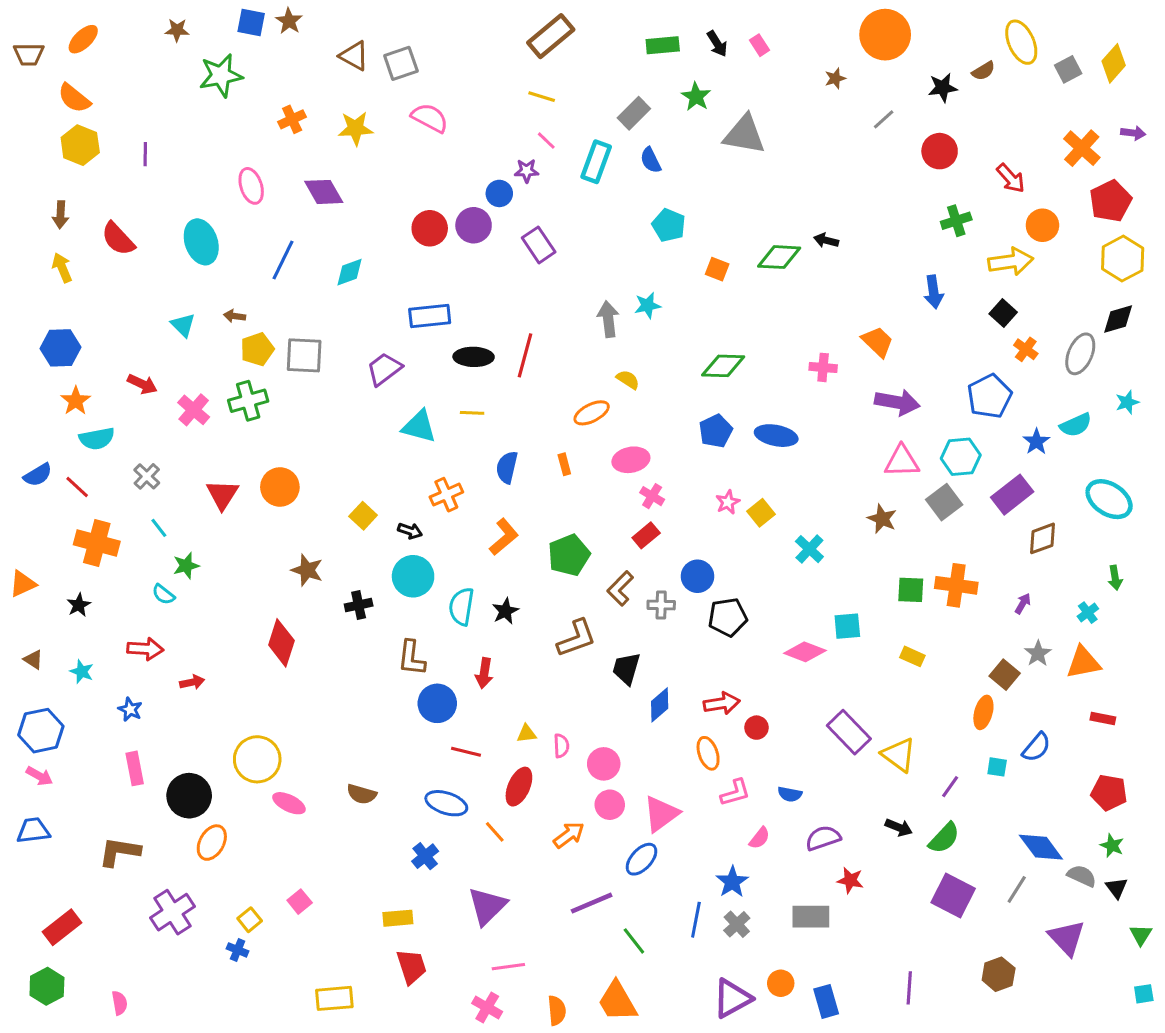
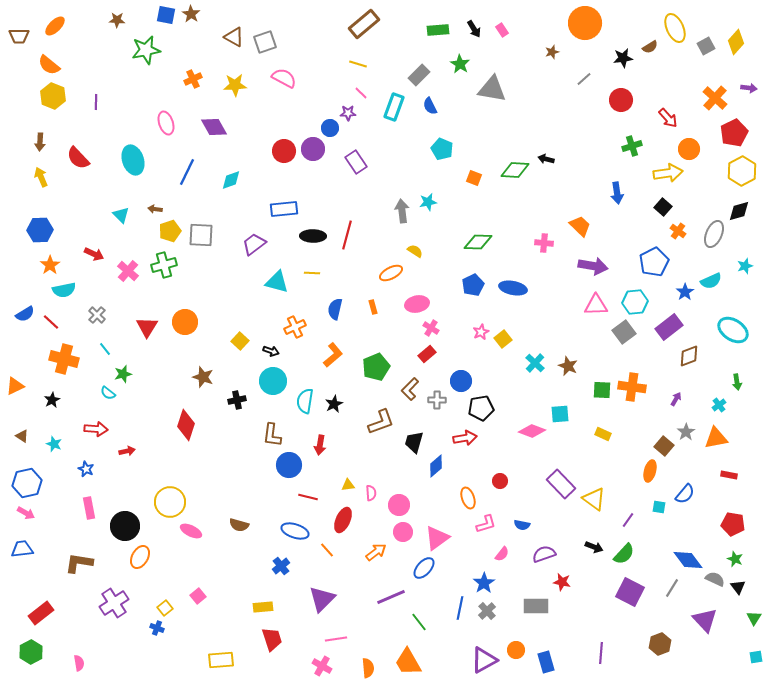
brown star: (882, 519) -> (568, 366), moved
red arrow: (722, 703) -> (465, 438), moved

